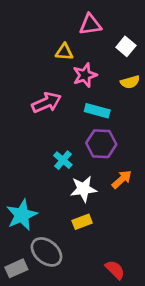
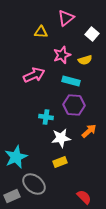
pink triangle: (90, 24) -> (66, 18), turned -30
yellow triangle: (64, 52) -> (41, 32), moved
yellow semicircle: (130, 82) -> (85, 60), moved
cyan cross: (63, 160) -> (46, 117), turned -32

